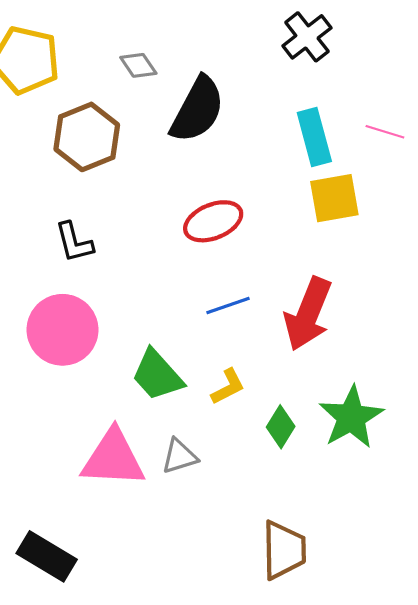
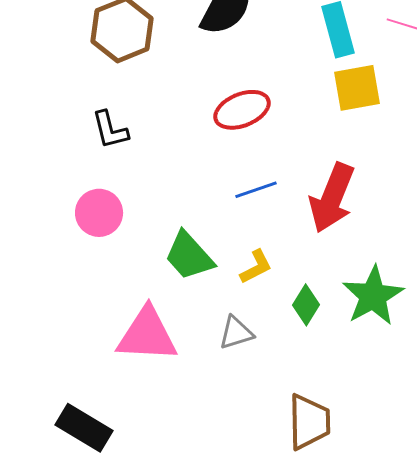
pink circle: (63, 330) -> (99, 213), size x0.7
gray triangle: (179, 456) -> (236, 333), moved

